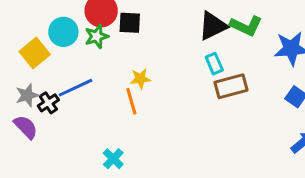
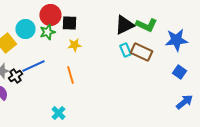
yellow star: (140, 79) -> (74, 45), moved
brown rectangle: (231, 86) -> (141, 52), moved, turned 40

